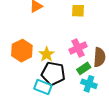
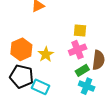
yellow square: (78, 11) -> (80, 30), moved
black pentagon: (53, 74) -> (22, 76), moved

